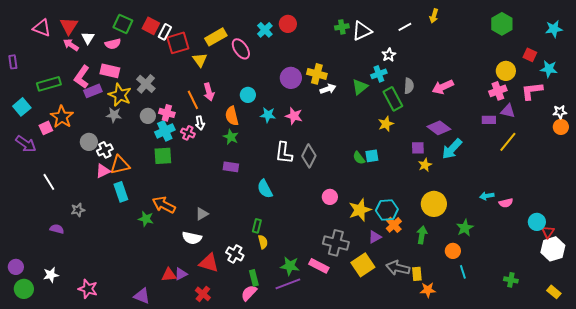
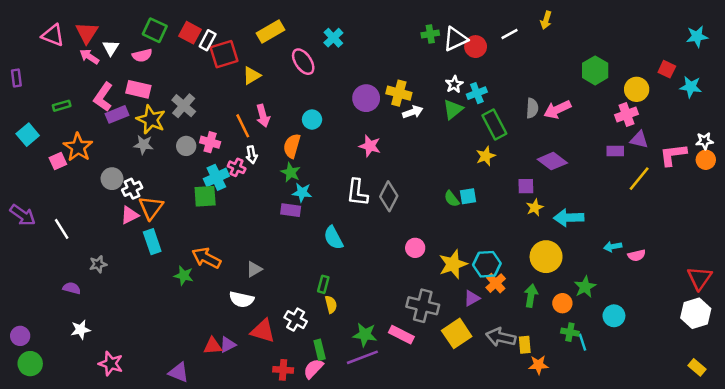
red circle: (288, 24) -> (476, 47), moved
green hexagon: (502, 24) -> (595, 70), moved
yellow rectangle: (216, 37) -> (270, 31), moved
white star: (389, 55) -> (454, 84), moved
yellow triangle: (200, 60) -> (252, 75), turned 35
green rectangle: (49, 84) -> (62, 106), size x0.6
gray semicircle: (409, 86) -> (532, 108), moved
pink L-shape: (532, 91) -> (673, 155), moved
cyan star: (268, 115) -> (302, 192), moved
orange semicircle: (232, 116) -> (292, 146), turned 30
cyan cross: (165, 131) -> (216, 177), moved
purple arrow: (26, 144) -> (23, 215), moved
cyan arrow: (452, 149) -> (569, 218), moved, turned 45
orange triangle: (120, 165) -> (151, 208), turned -40
cyan circle: (537, 222) -> (614, 316), moved
red triangle: (548, 232) -> (700, 278), moved, size x1.5
orange circle: (453, 251) -> (562, 303), moved
white star: (51, 275) -> (81, 330), moved
green cross: (511, 280) -> (570, 332), moved
red cross: (203, 294) -> (283, 370), moved, turned -35

